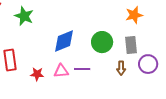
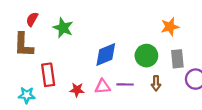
orange star: (134, 15) -> (170, 27), moved
brown arrow: (121, 68) -> (156, 83), moved

